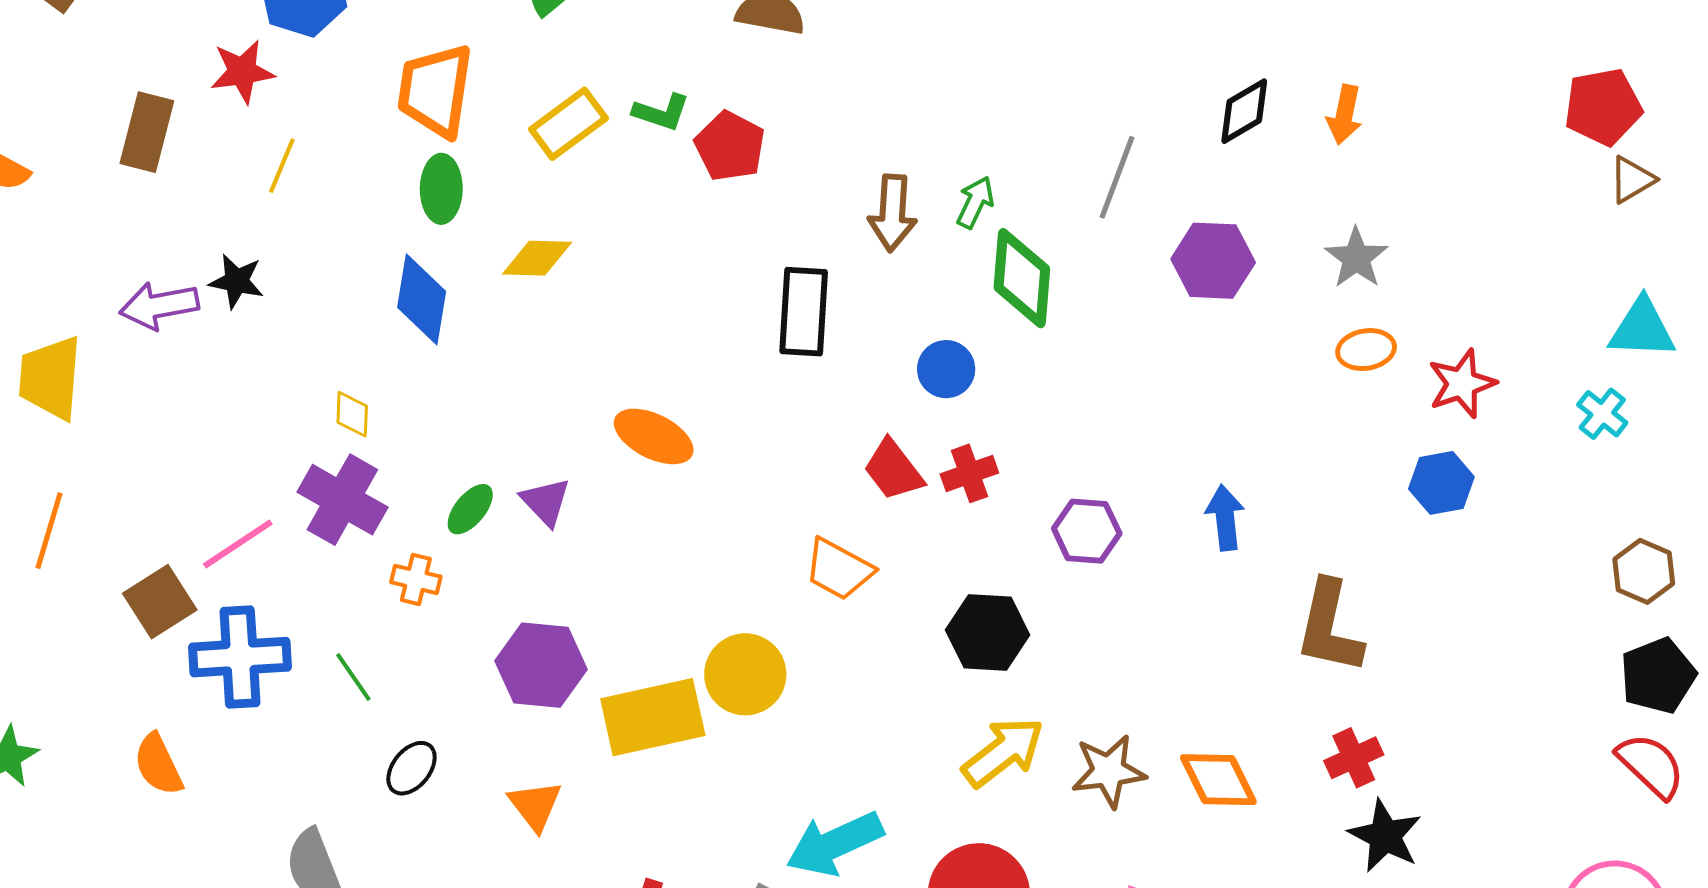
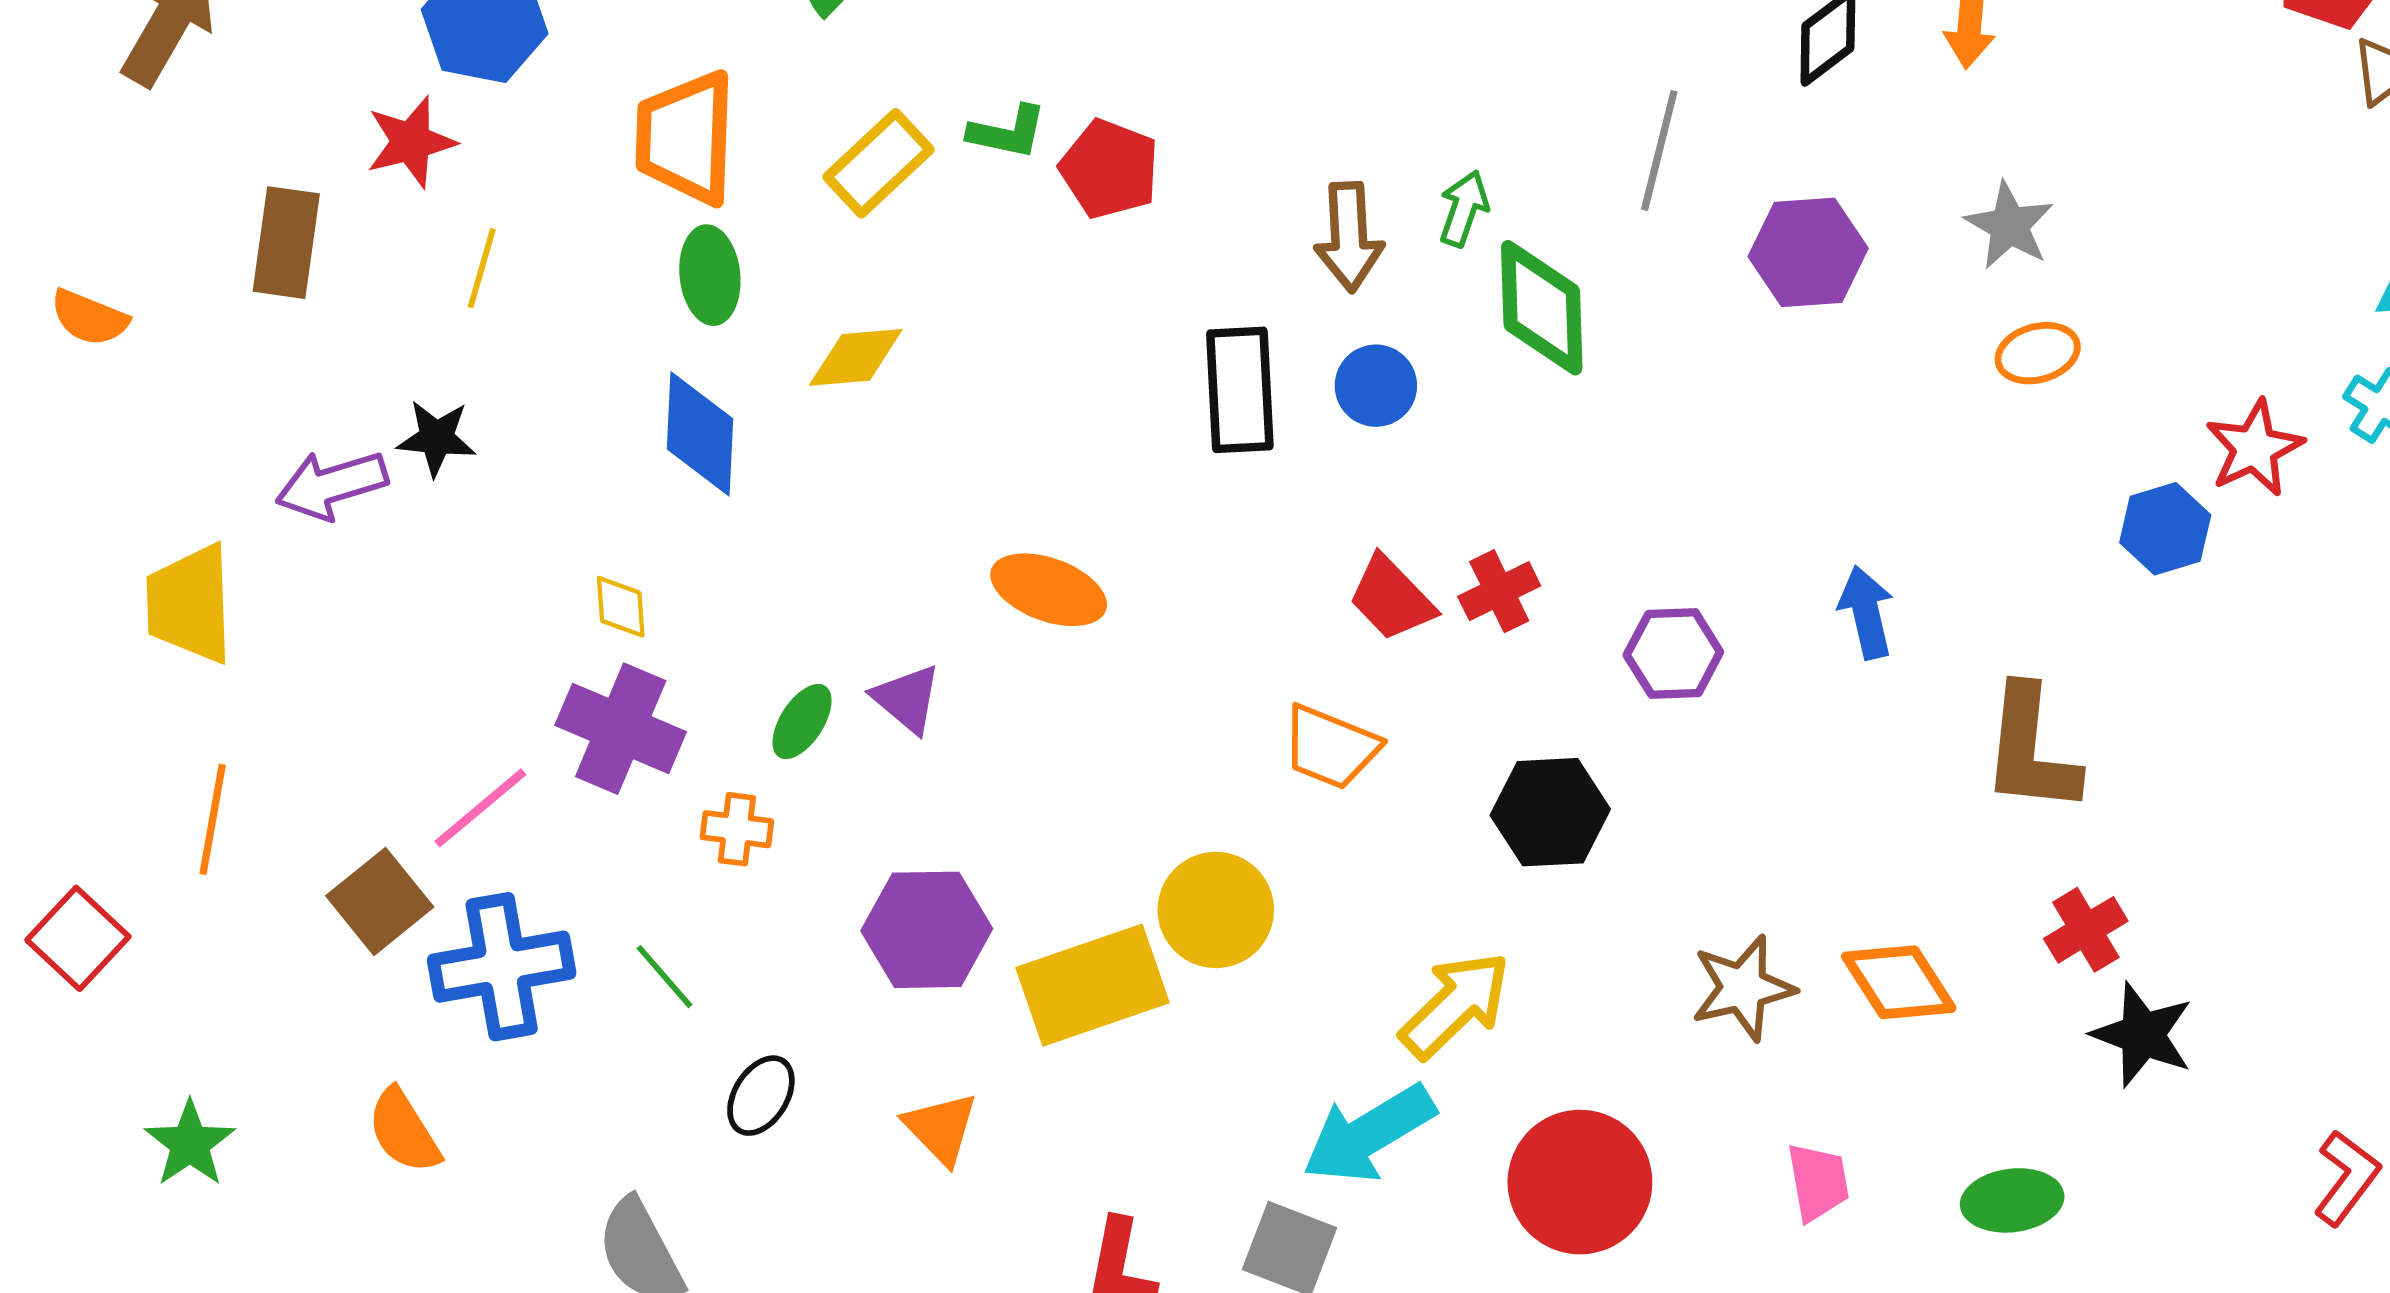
blue circle: (946, 369) -> (1376, 386), moved
red star: (1462, 384) -> (2254, 448), moved
yellow arrow: (1003, 752) -> (1455, 1005), moved

